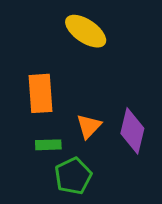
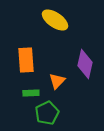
purple diamond: (132, 131) -> (85, 64), moved

